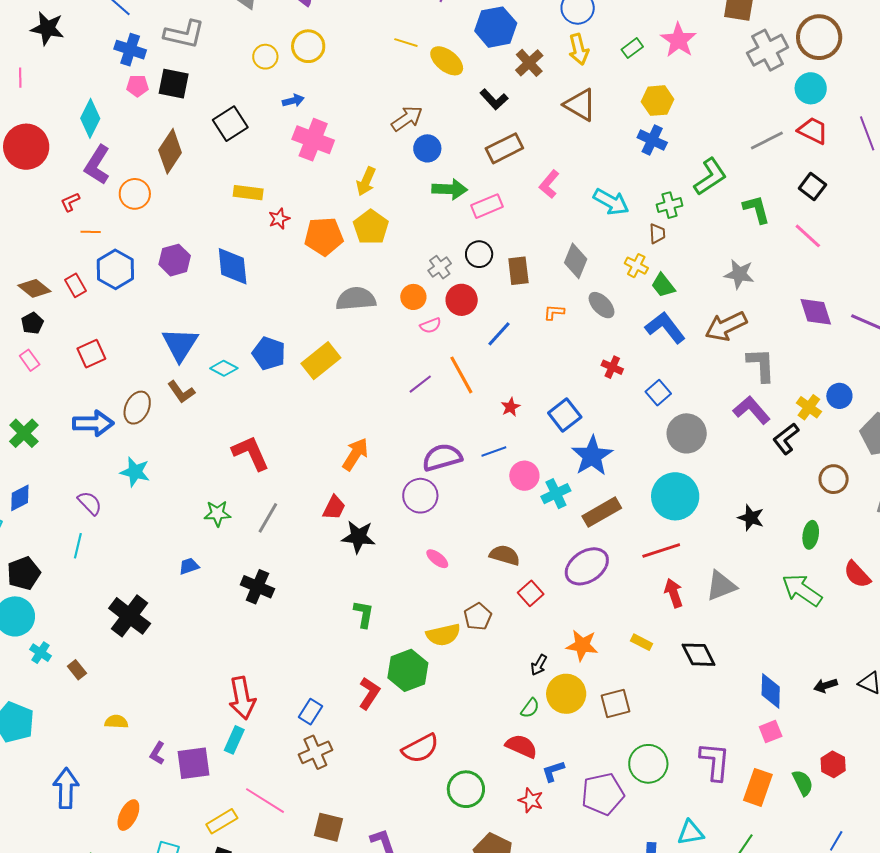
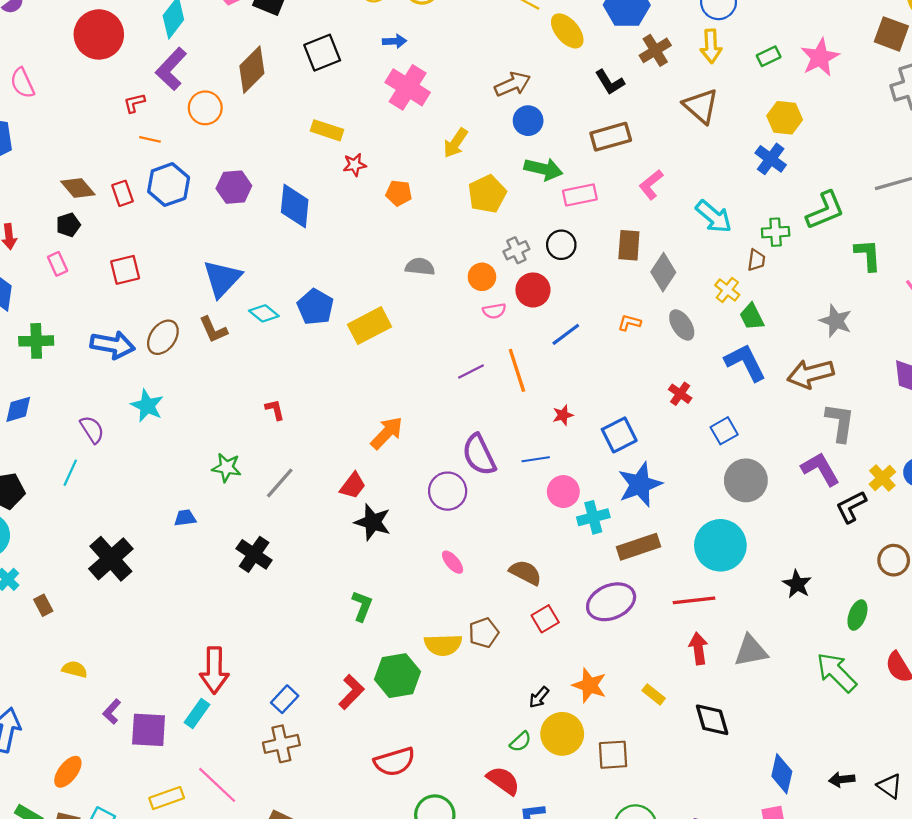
yellow pentagon: (371, 227) -> (487, 194), moved
orange pentagon: (324, 236) -> (399, 193), size x0.6
brown rectangle: (518, 271) -> (629, 245), moved
gray semicircle: (356, 299) -> (420, 267), size x0.7
green cross: (24, 433) -> (36, 341), turned 32
red L-shape: (251, 453) -> (275, 410), size x0.5
purple semicircle: (442, 457) -> (479, 455), turned -111

